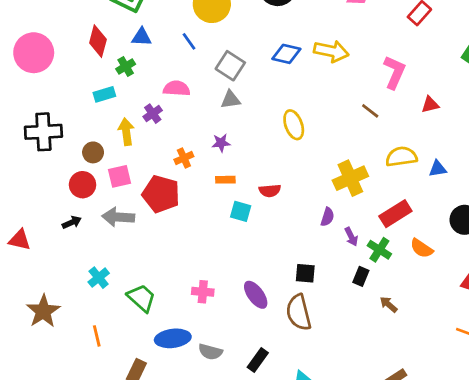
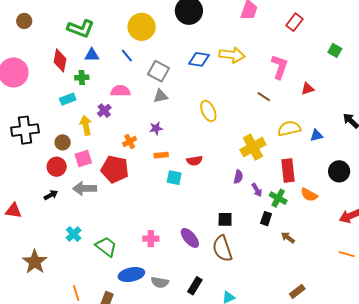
green cross: (126, 66) -> (82, 78), turned 32
red rectangle: (395, 214) -> (288, 171), turned -60
orange line: (97, 336) -> (76, 293), moved

